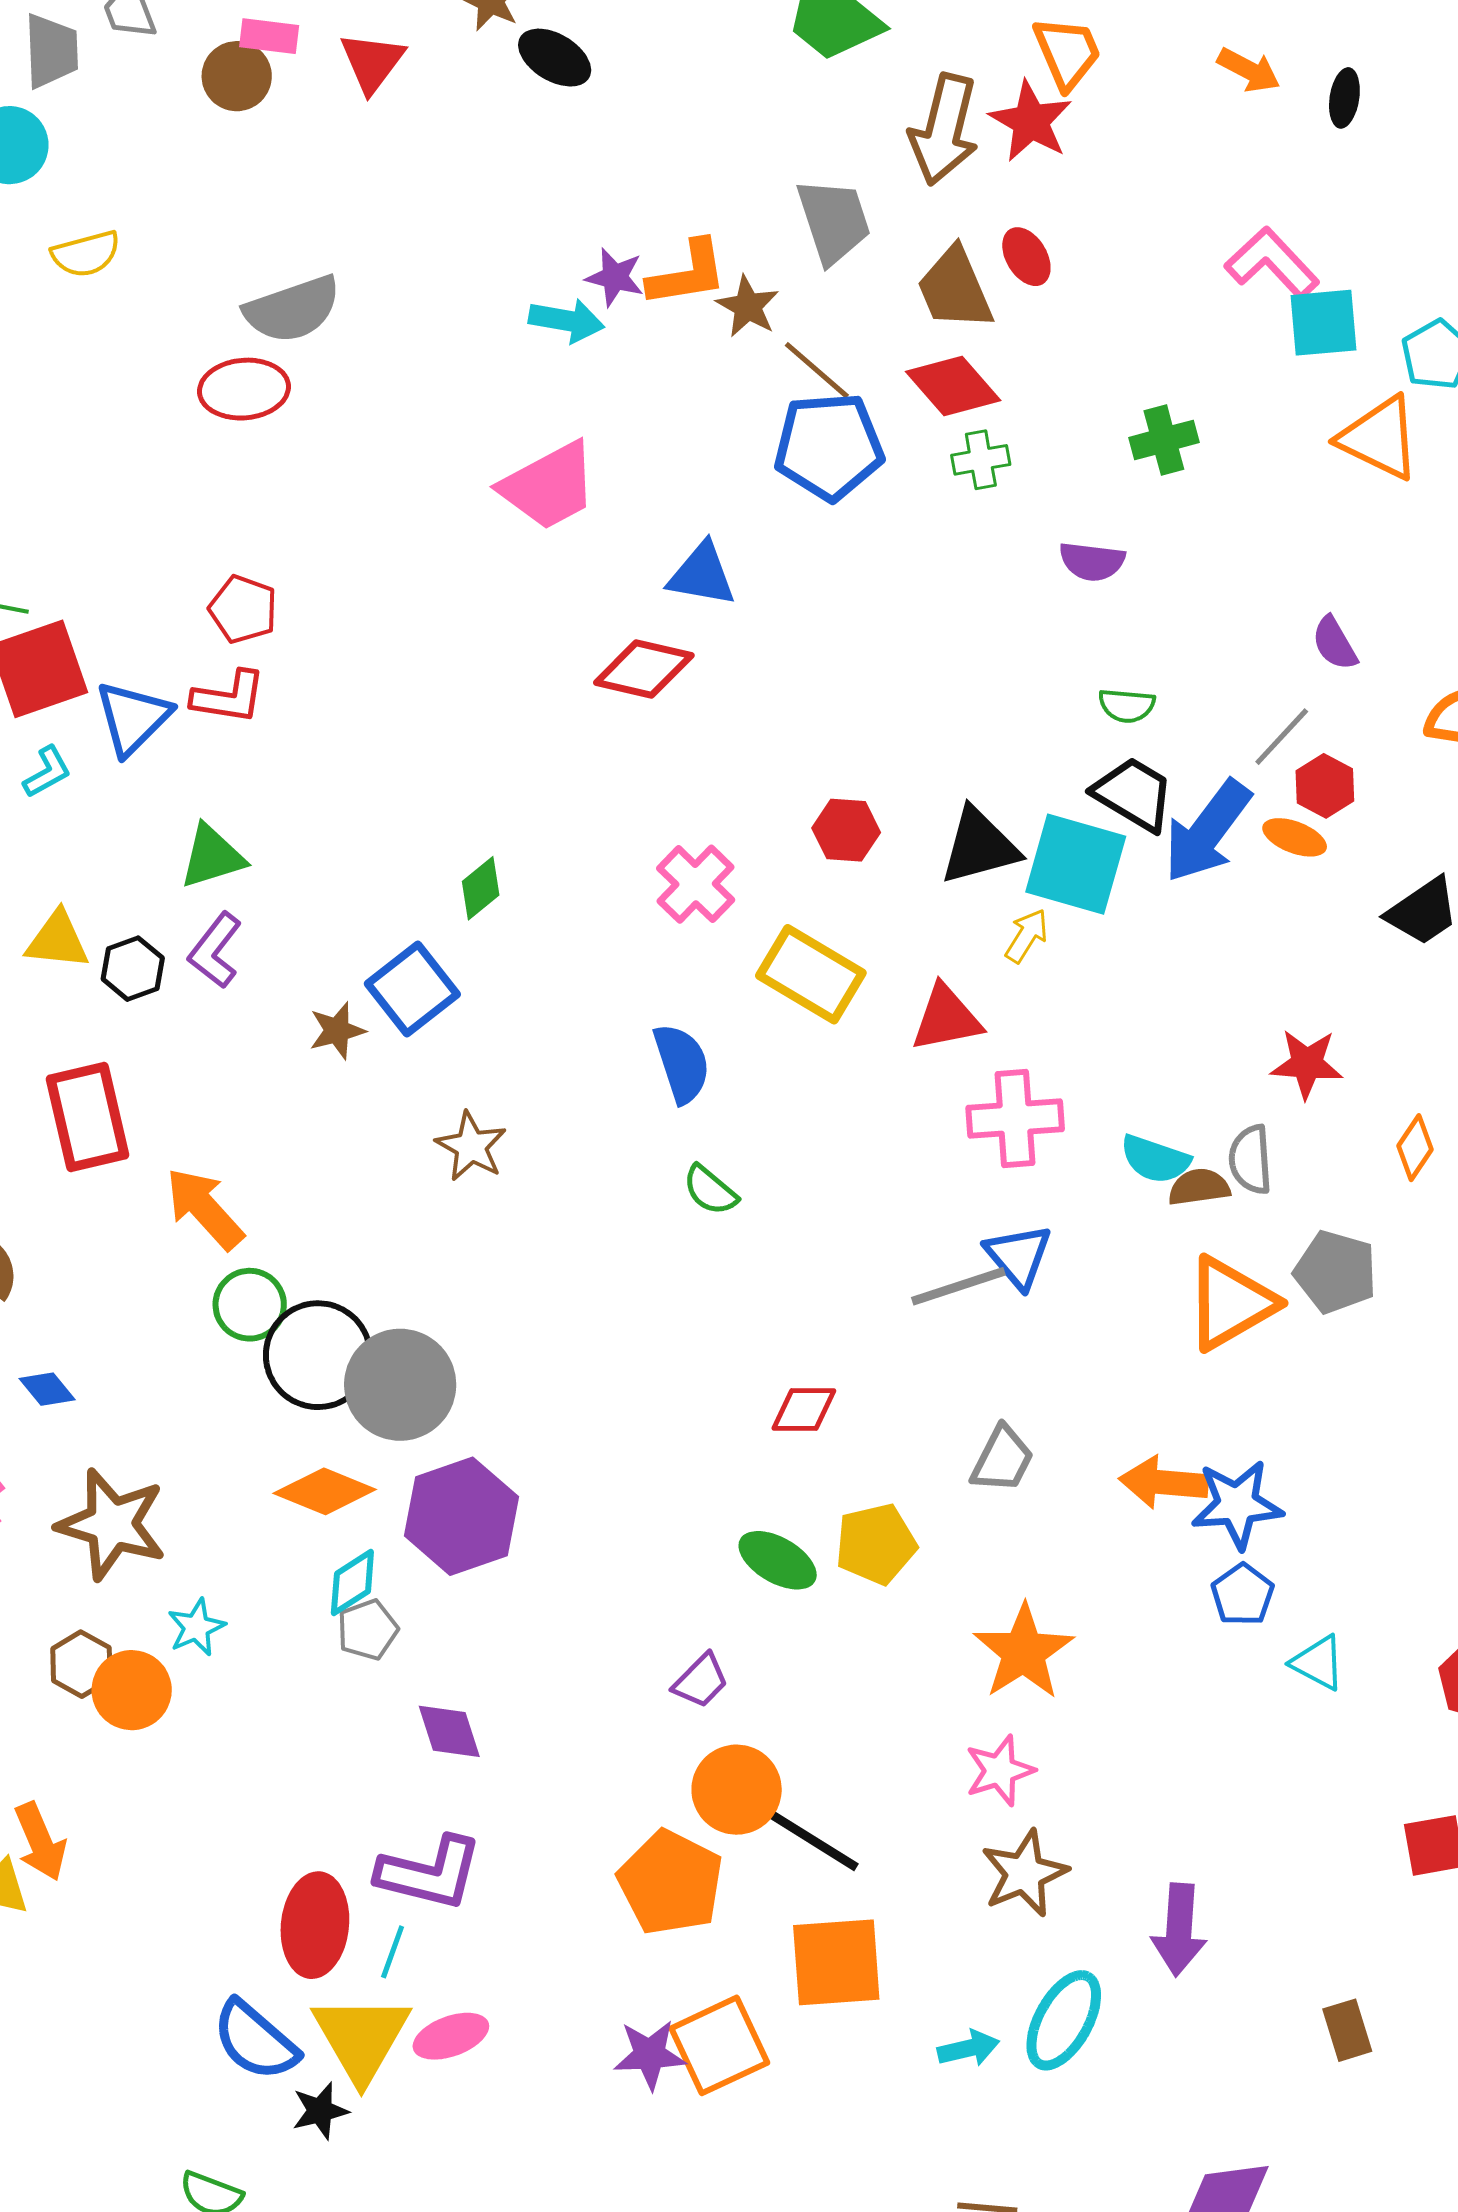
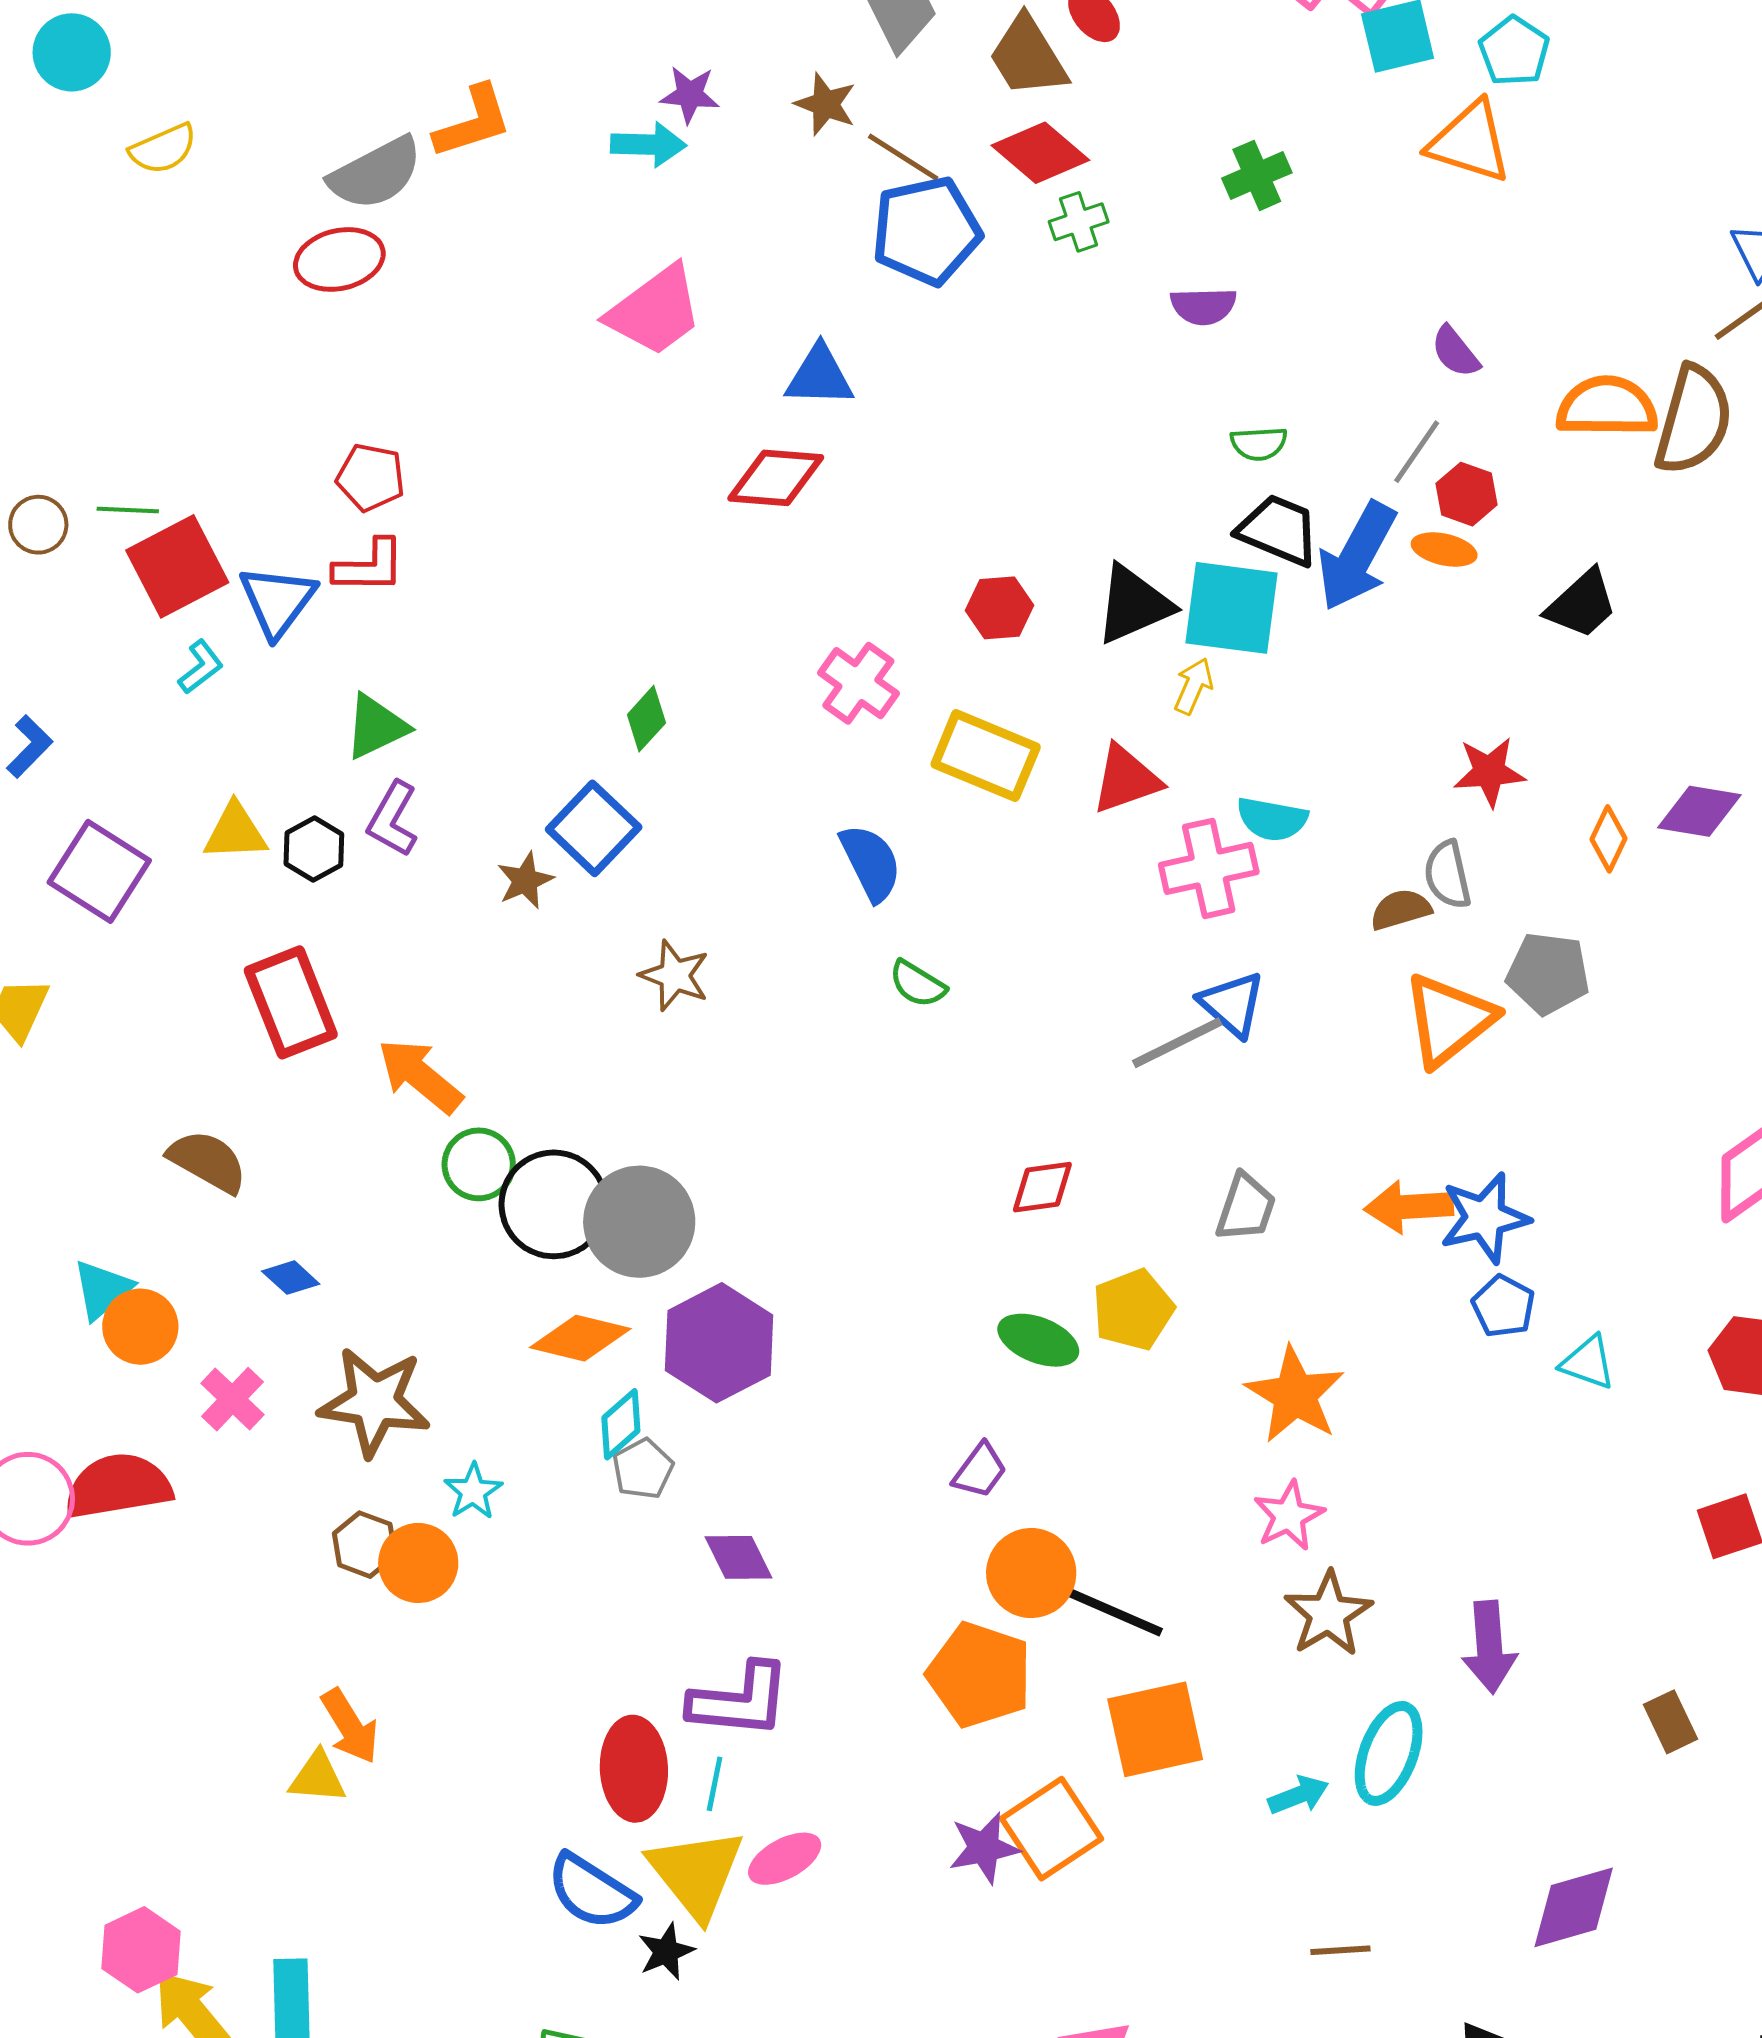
orange L-shape: (687, 274) -> (473, 122), moved
cyan semicircle: (1155, 1159) -> (1272, 819), moved

